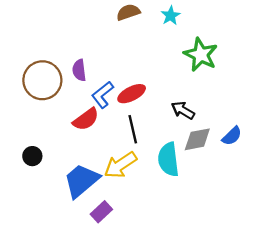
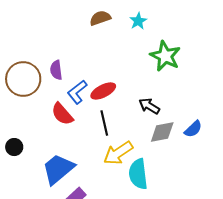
red semicircle: (86, 119) -> (62, 114), turned 85
cyan semicircle: (168, 159) -> (138, 174), moved
yellow arrow: (120, 165) -> (118, 153), moved

